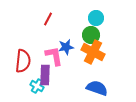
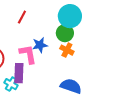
cyan circle: (96, 18) -> (70, 16), size x1.5
orange cross: (93, 52) -> (67, 50), size x0.6

